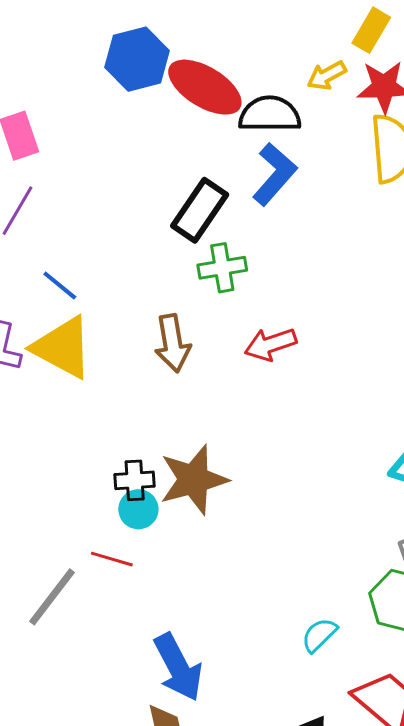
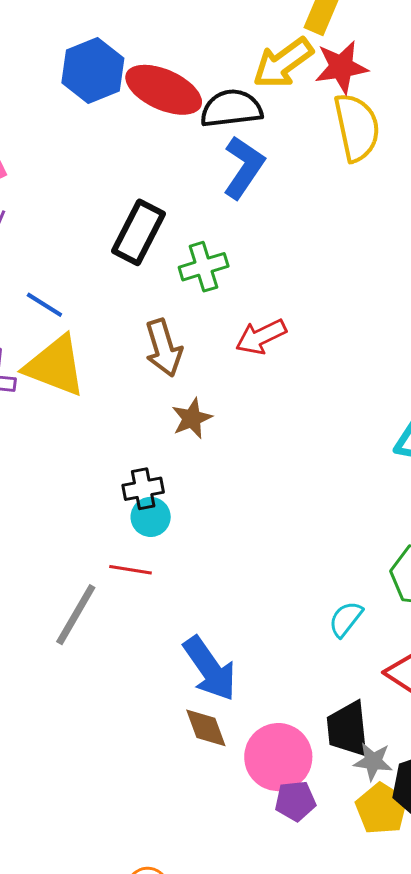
yellow arrow: (327, 75) -> (283, 63), size x1.6
black rectangle: (200, 210) -> (138, 232), moved
brown star: (194, 480) -> (192, 418), moved, size x0.6

